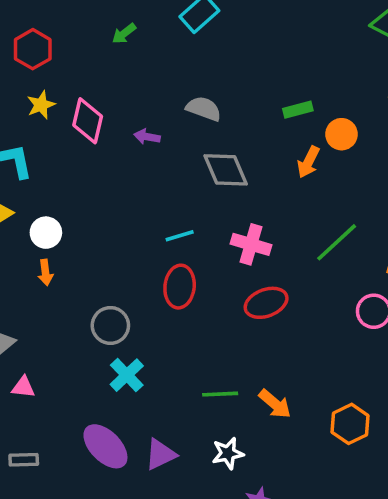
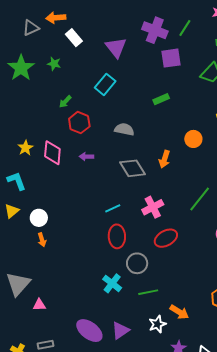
red hexagon: (33, 49) -> (79, 123), moved
gray semicircle: (204, 109) -> (124, 129), moved
green rectangle: (298, 110) -> (161, 99), moved
orange arrow: (308, 162) -> (165, 159), moved
pink cross: (251, 244) -> (153, 207), turned -35
gray circle: (110, 325) -> (137, 263), moved
cyan cross: (127, 375) -> (112, 283), moved
orange arrow: (275, 404) -> (179, 312), moved

